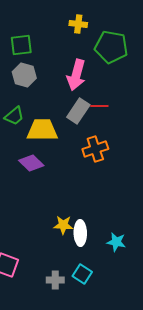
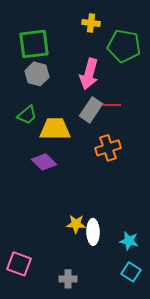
green square: (21, 45) -> (34, 44), size x1.4
cyan square: (82, 274) -> (131, 272), moved

